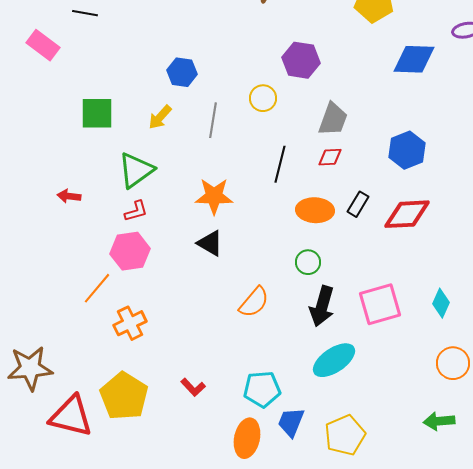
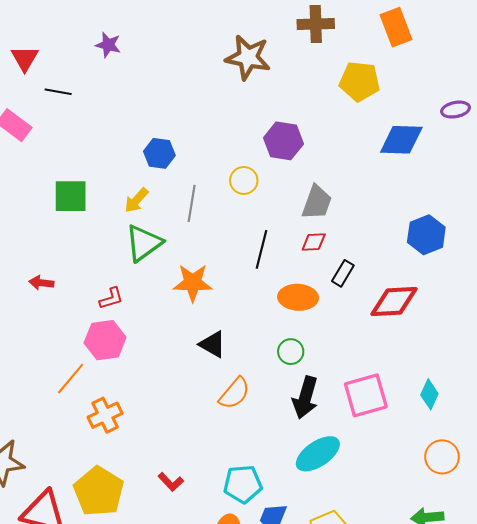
blue hexagon: (407, 150) -> (426, 235), moved
green triangle: (136, 170) -> (144, 243), moved
black rectangle: (358, 204) -> (343, 273), moved
black triangle: (210, 243) -> (212, 344), moved

